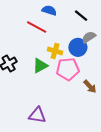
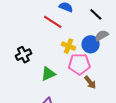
green triangle: (40, 66) -> (48, 74), moved
brown arrow: (90, 86) -> (90, 82), moved

